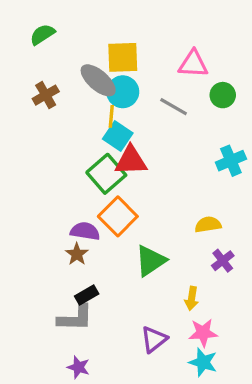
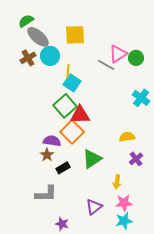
pink triangle: (193, 64) -> (118, 54), moved, turned -36
gray ellipse: (98, 80) -> (38, 37), moved
cyan circle: (123, 92) -> (50, 56), moved
red triangle: (131, 161) -> (80, 115), moved
cyan cross: (231, 161) -> (141, 98), turned -30
black rectangle: (87, 295) -> (63, 168), moved
cyan star: (203, 362) -> (124, 221), turned -30
purple star: (78, 367) -> (62, 224), moved

